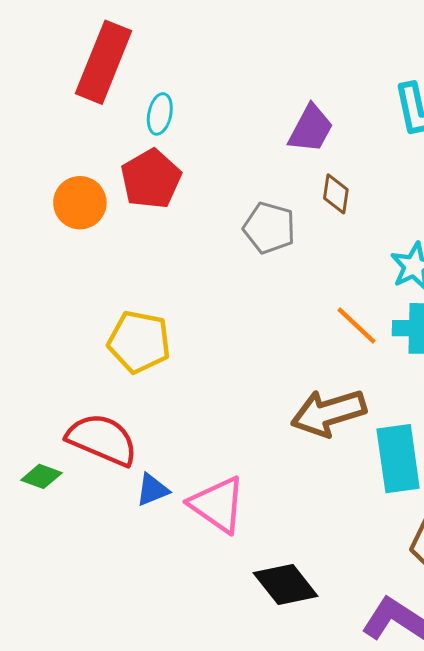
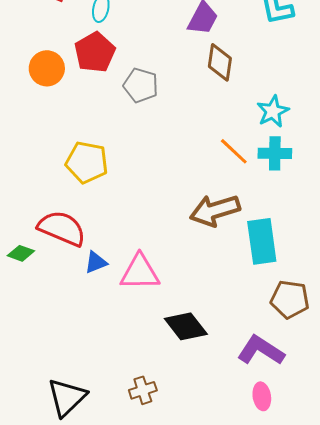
brown diamond: (336, 194) -> (220, 62), size x1.4
gray pentagon: (269, 228) -> (141, 85), moved
pink triangle: (218, 505) -> (140, 272), turned -36

